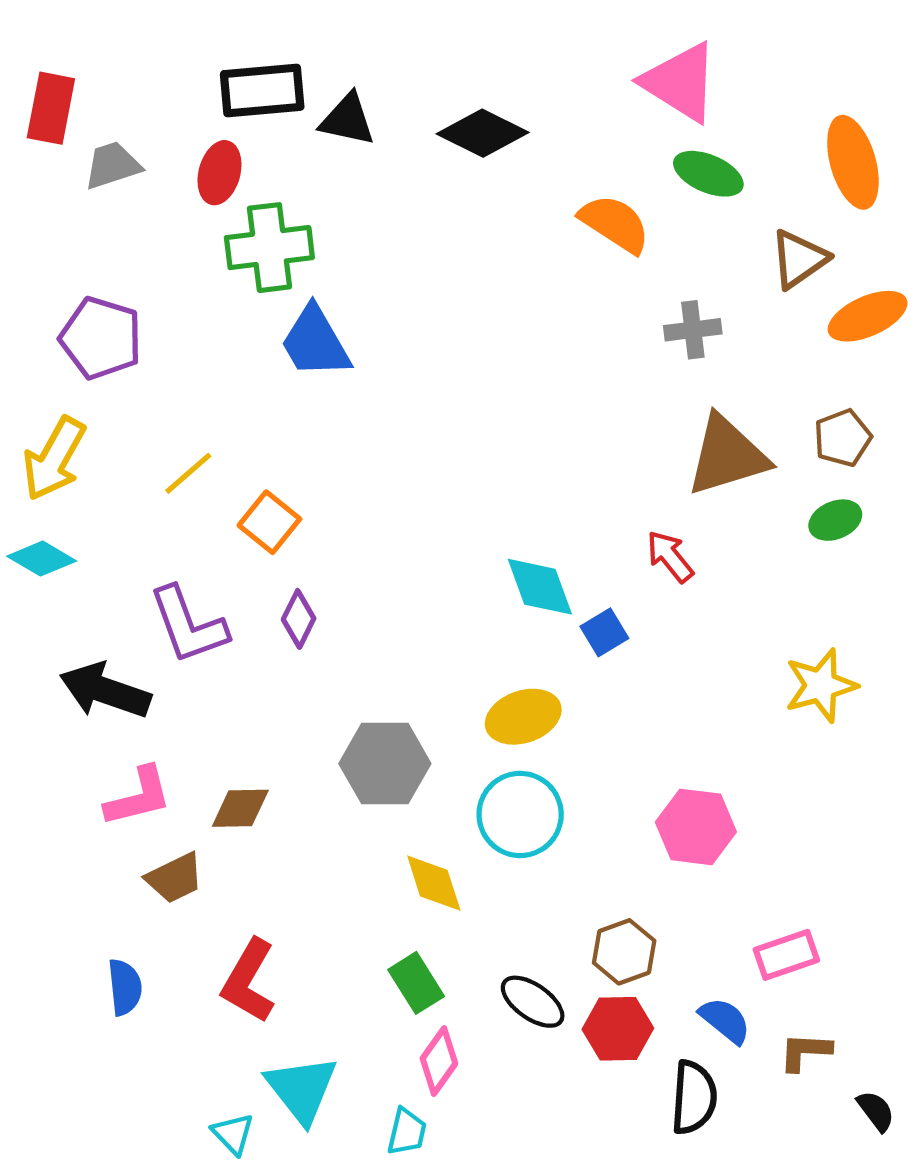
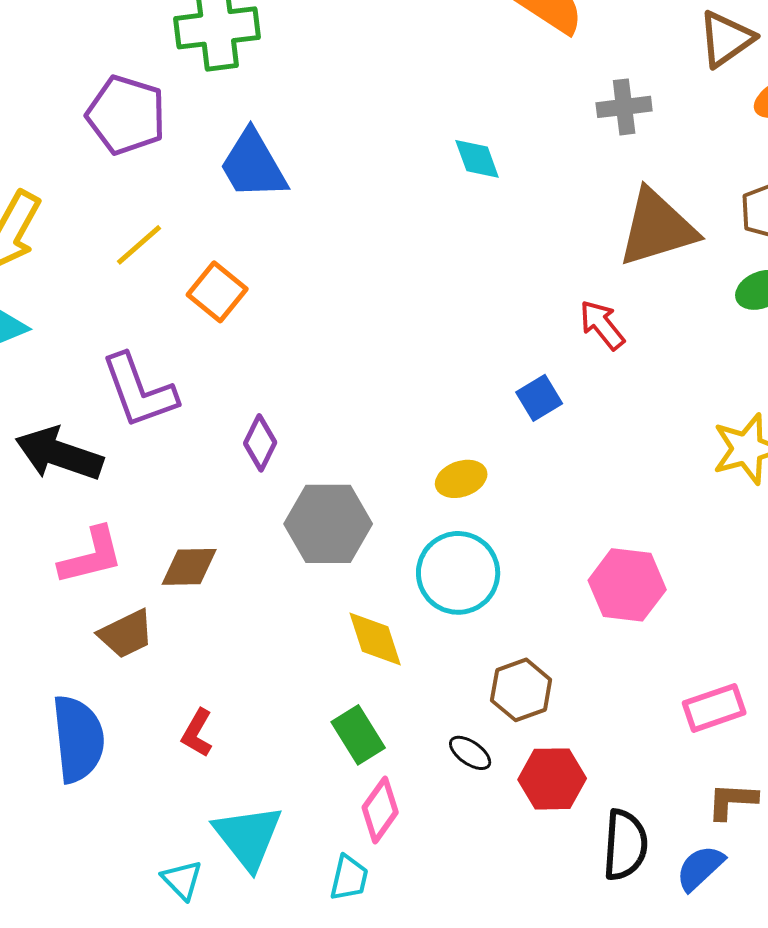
purple pentagon: (101, 338) -> (126, 115), moved
blue trapezoid: (315, 342) -> (253, 165), moved
cyan diamond: (540, 587) -> (477, 159), moved, size x0.7
purple diamond: (299, 619) -> (260, 443), moved
yellow ellipse: (523, 717) -> (461, 479), size x0.7
brown hexagon: (624, 952) -> (521, 690), moved
red L-shape: (249, 981) -> (197, 733), size x0.6
blue semicircle: (125, 987) -> (78, 739), size x1.6
black ellipse: (533, 1002) -> (470, 753), size x0.7
blue semicircle: (725, 1020) -> (700, 868), moved, turned -82

